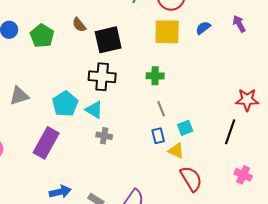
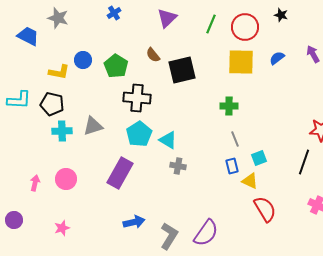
black cross: (102, 77) -> (137, 98), moved

